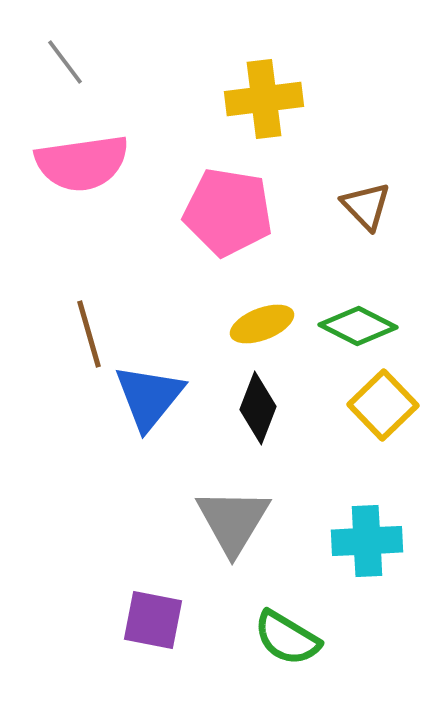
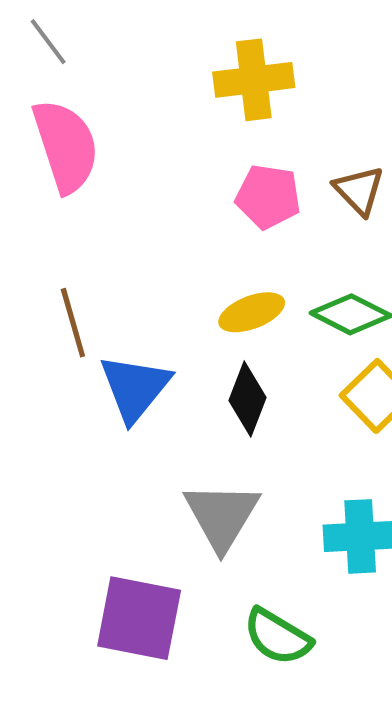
pink semicircle: (82, 163) -> (66, 146), turned -100
pink pentagon: (228, 212) -> (268, 197), moved, size x0.7
purple square: (153, 620) -> (139, 618), size x1.4

